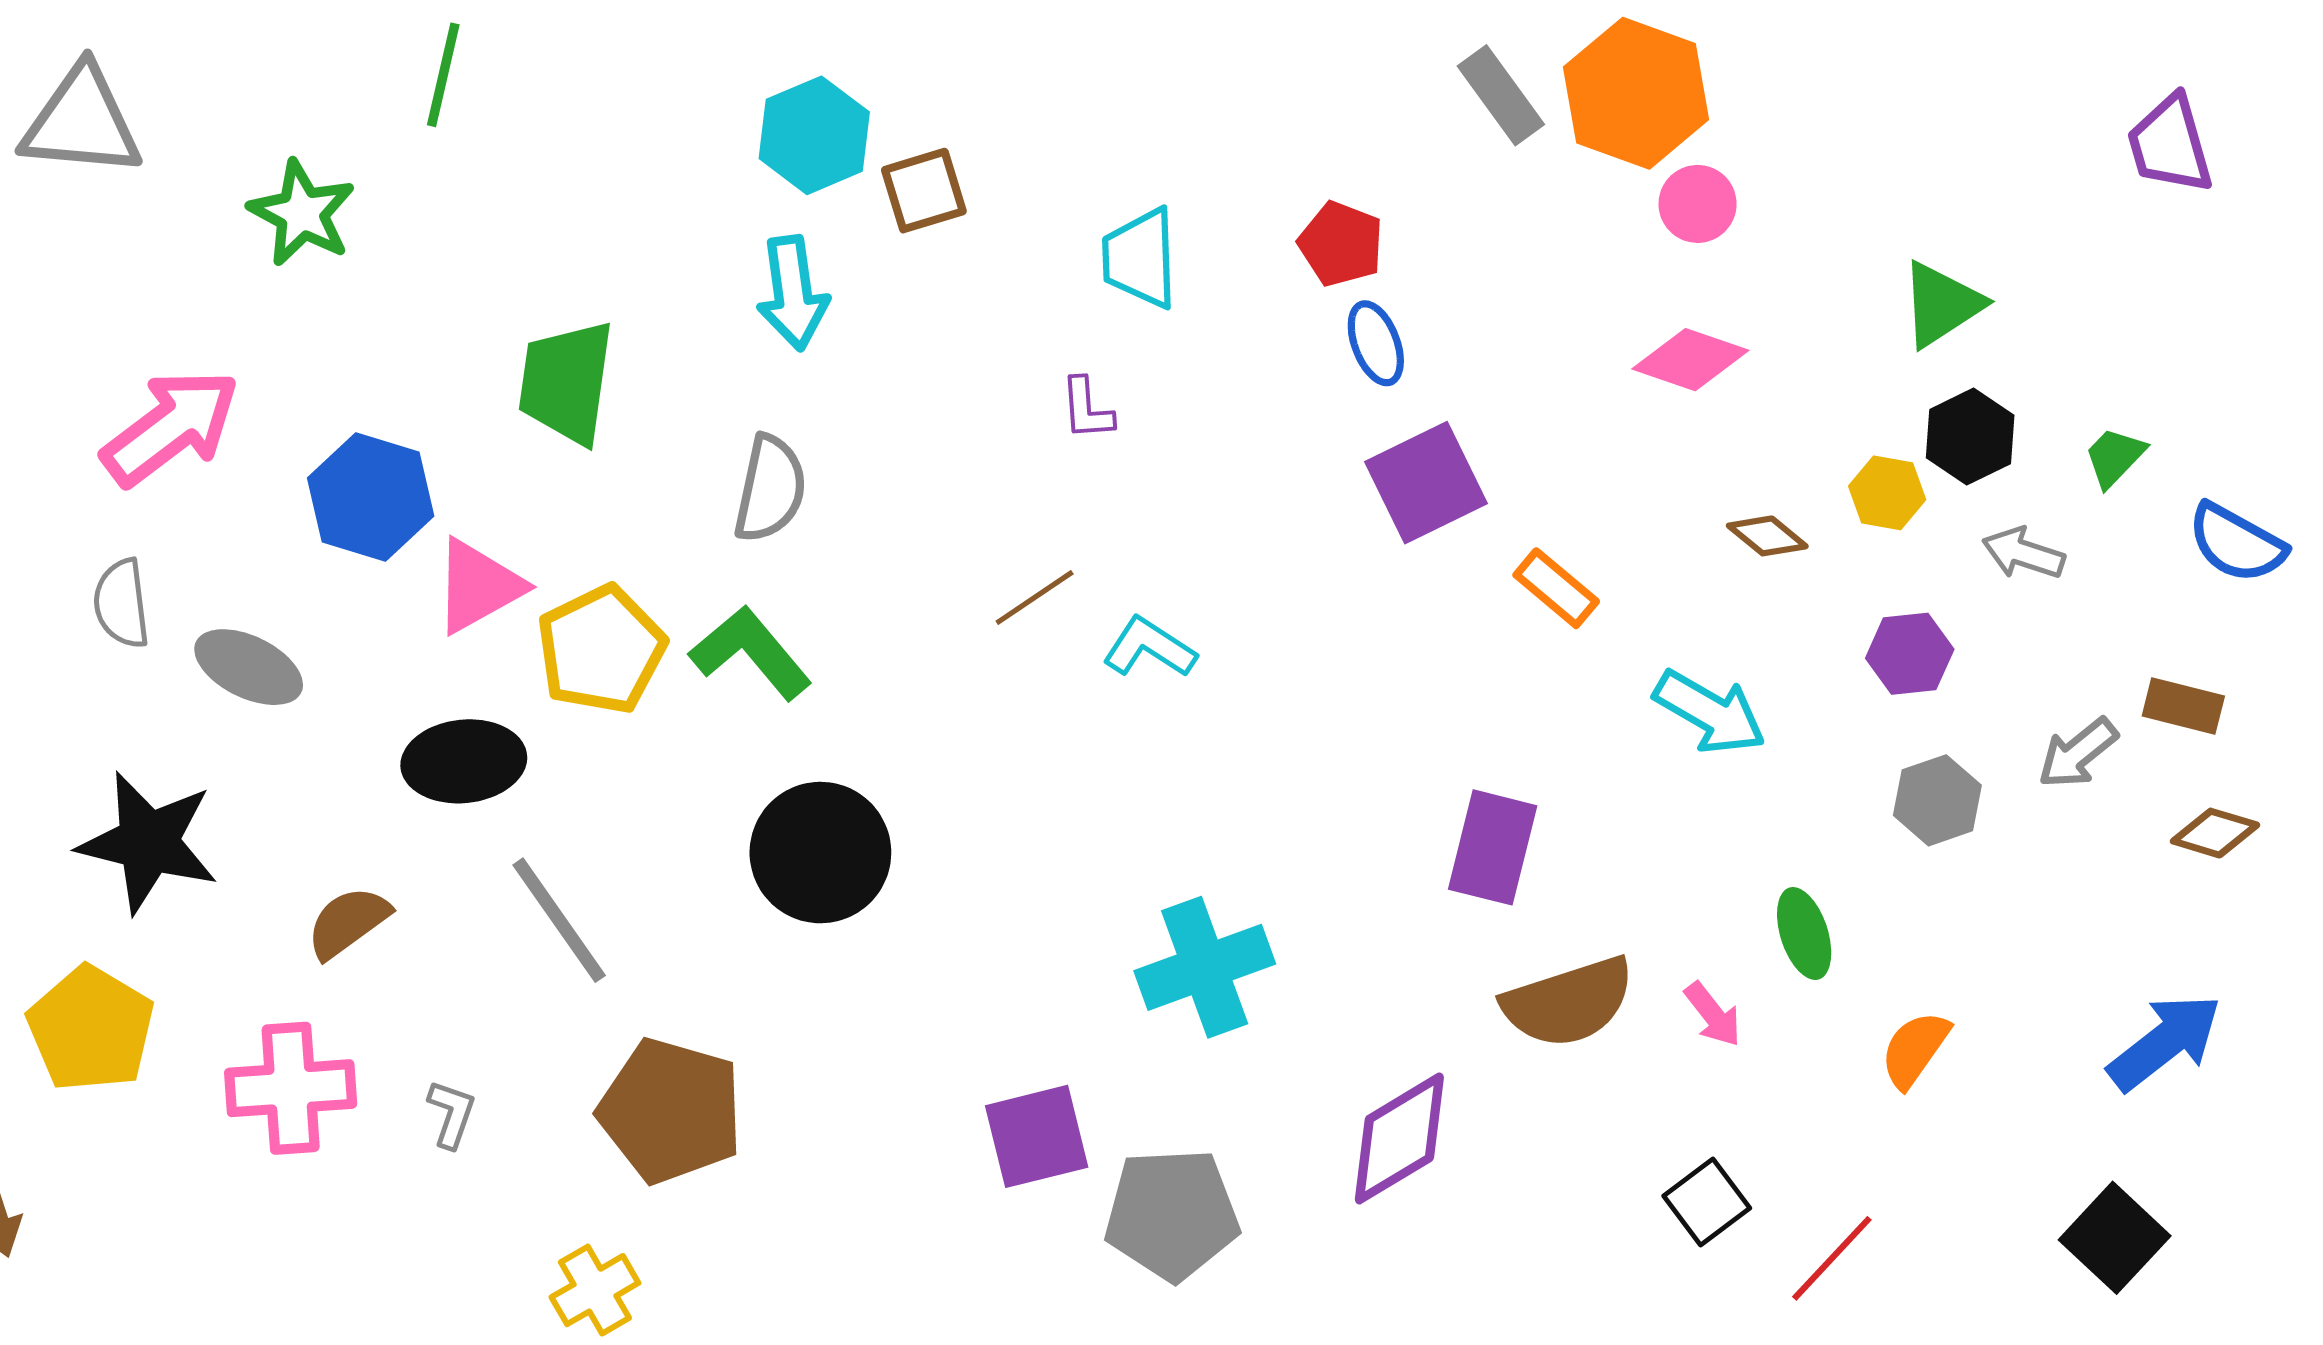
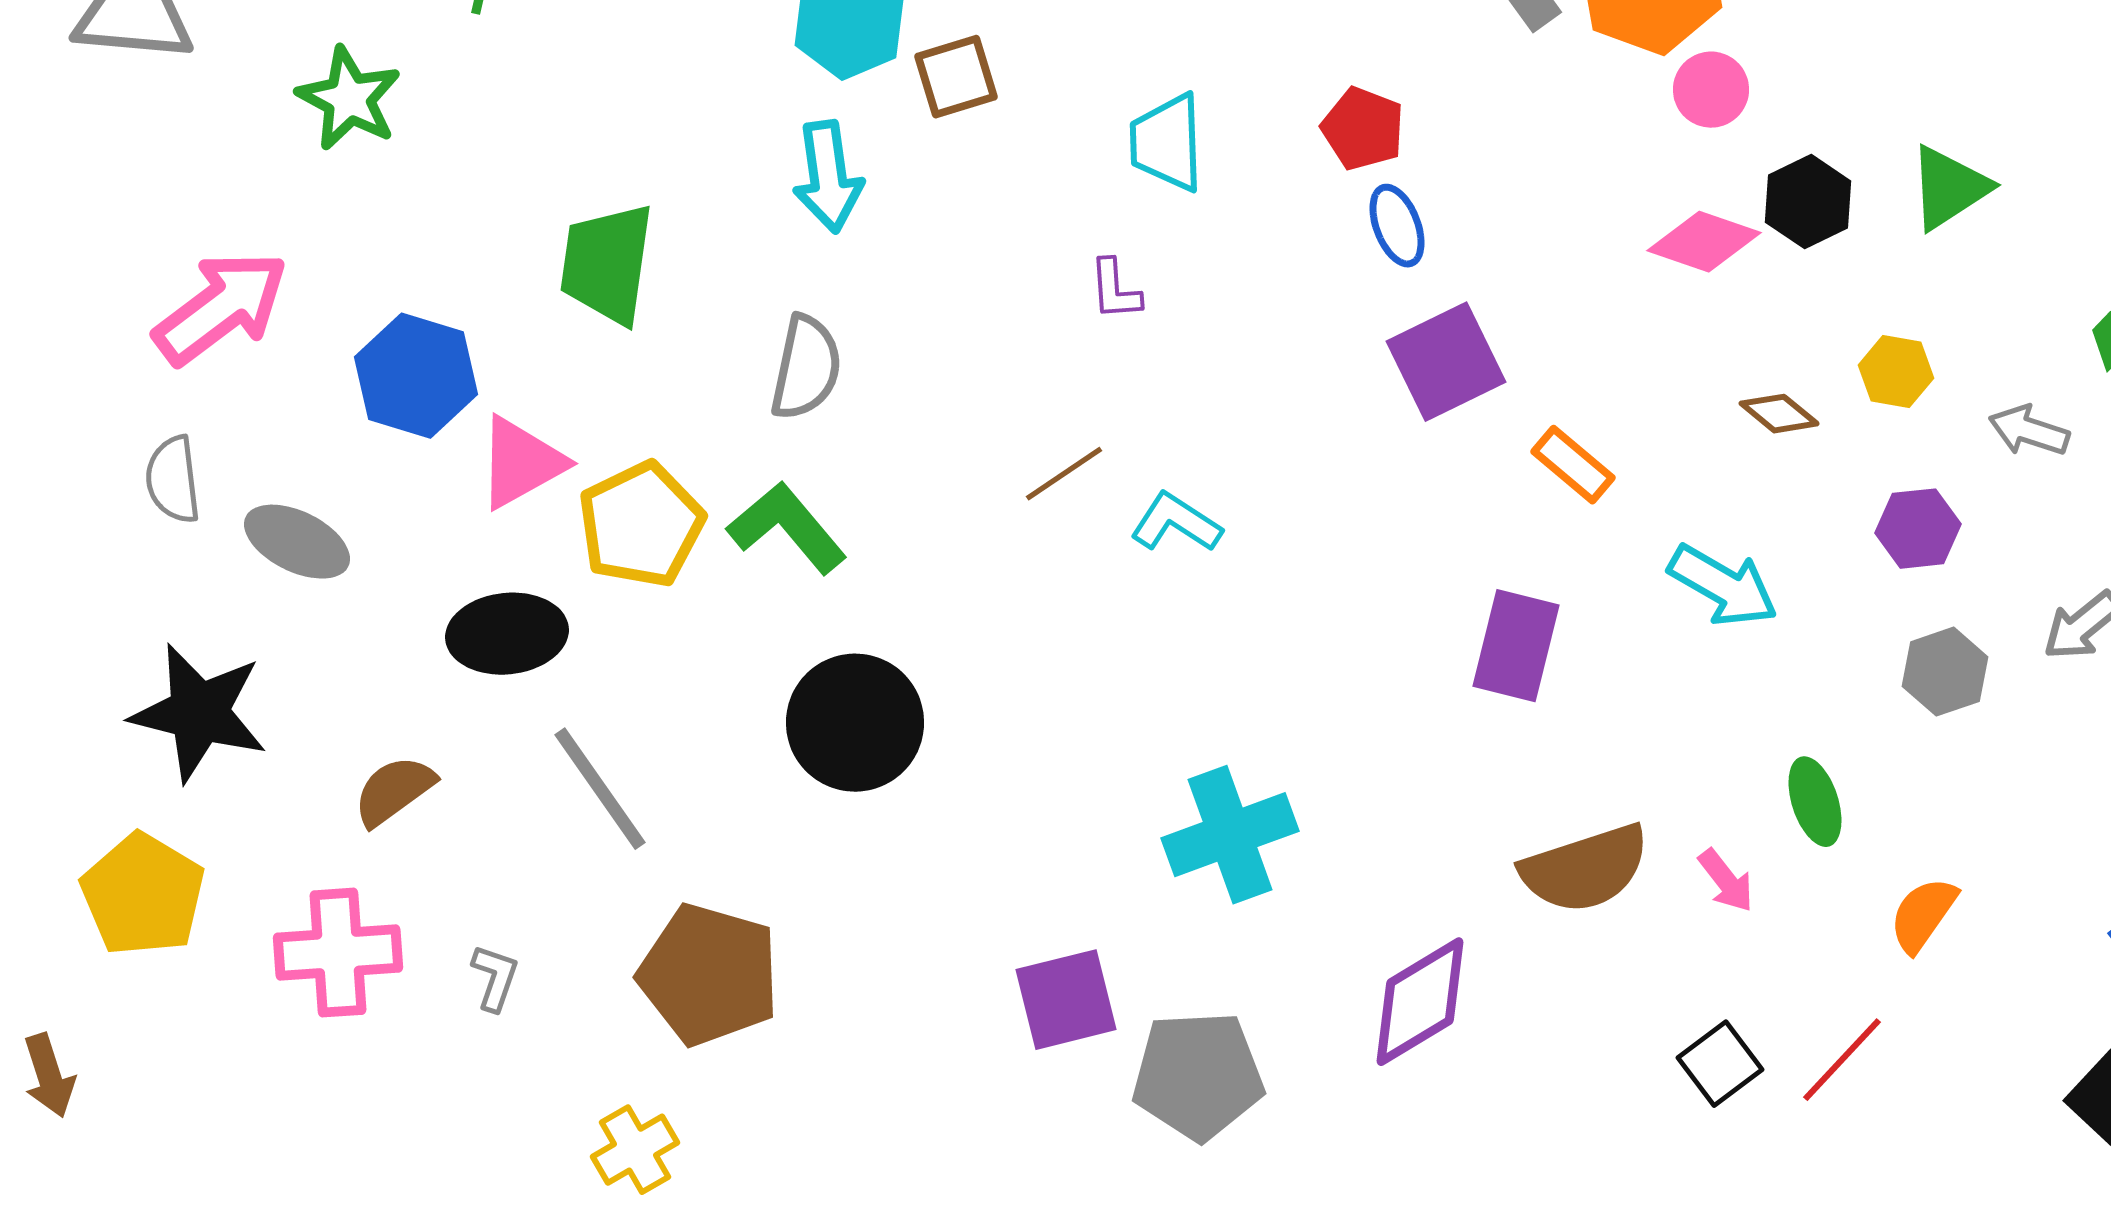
black hexagon: (1970, 437) -> (1808, 202), moved
purple rectangle: (1493, 847) -> (1516, 646), moved
red line: (1832, 1258) -> (1842, 1060), moved

